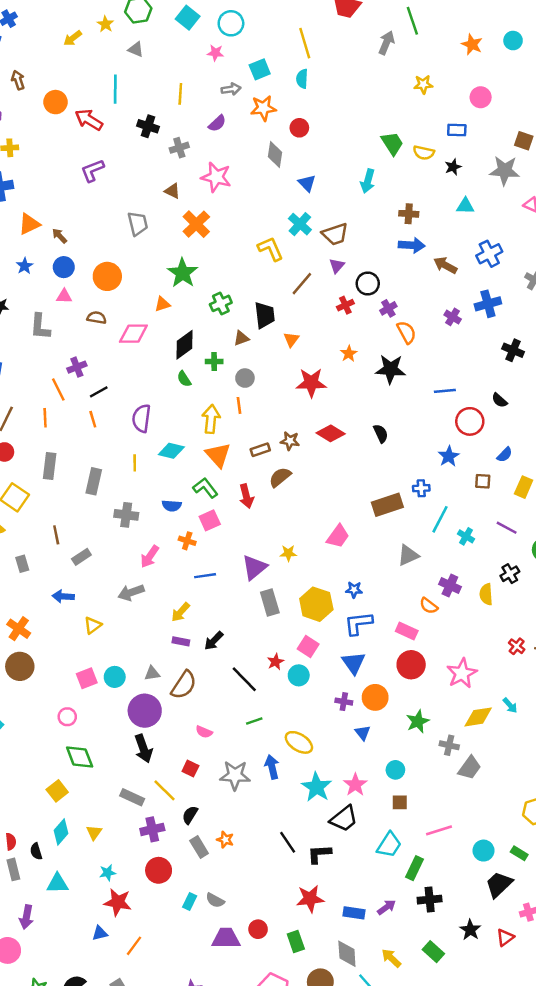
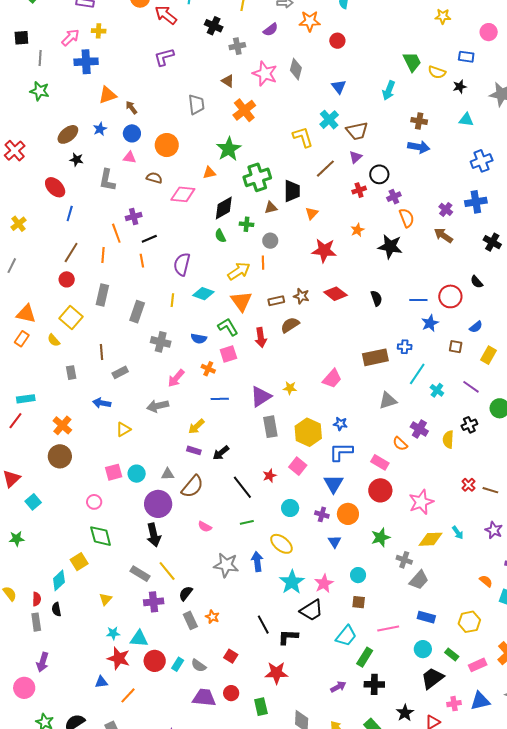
gray diamond: (275, 154) -> (296, 69), moved
brown arrow: (445, 265) -> (443, 235), moved
green cross: (221, 303) -> (257, 177), size x1.5
blue line: (445, 391) -> (418, 300), moved
yellow arrow: (211, 419) -> (239, 271), turned 45
cyan circle: (299, 675) -> (290, 508), moved
red square: (190, 769) -> (231, 656), moved
cyan diamond: (61, 832) -> (59, 580), moved
red circle: (159, 870) -> (155, 661), moved
cyan triangle: (57, 884) -> (139, 639), moved
blue rectangle: (354, 913) -> (426, 617), moved

